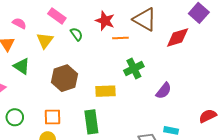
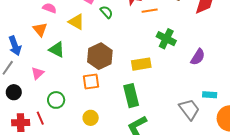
yellow triangle: (45, 41) -> (76, 22), turned -30
green cross: (134, 68) -> (166, 39), turned -30
orange square: (53, 117) -> (91, 81), moved

